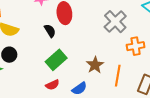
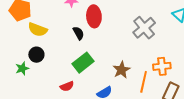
orange cross: (136, 46) -> (162, 66), moved
red semicircle: (52, 85) -> (67, 86), moved

